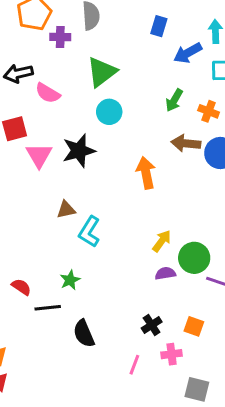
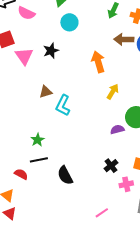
black star: (79, 151) -> (51, 51), size x0.7
yellow arrow: (162, 241) -> (113, 92), moved
green star: (70, 280) -> (38, 140), moved
red semicircle: (21, 287) -> (21, 174), moved
pink line: (134, 365) -> (102, 213), moved, turned 40

